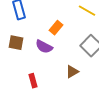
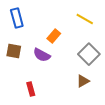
brown triangle: (72, 72) -> (83, 81), moved

